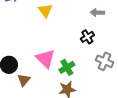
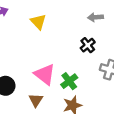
brown triangle: (24, 80) -> (36, 100), moved

